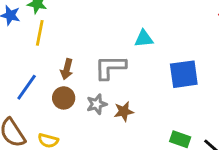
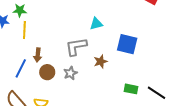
brown arrow: (67, 69) -> (38, 55), moved
blue square: (184, 74) -> (127, 44), turned 30
brown star: (124, 111) -> (101, 61), moved

